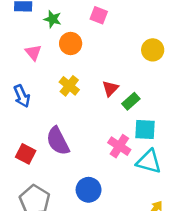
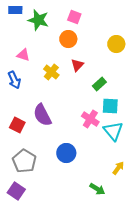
green star: (53, 19) -> (38, 20), size x1.5
orange circle: (71, 44) -> (68, 39), moved
pink triangle: (33, 52) -> (23, 55), moved, turned -32
red triangle: (110, 88) -> (77, 65), moved
cyan triangle: (149, 162) -> (113, 131), turned 35

